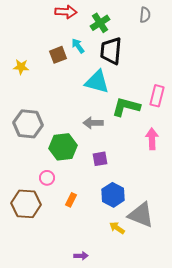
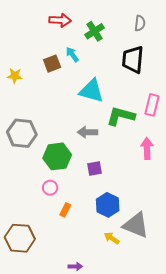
black trapezoid: (111, 51) -> (133, 60), moved
pink circle: (47, 178) -> (50, 188), moved
brown hexagon: (26, 204) -> (20, 238), moved

